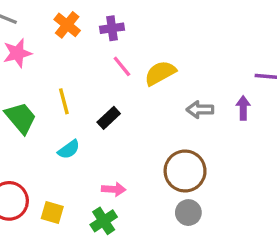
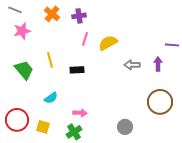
pink line: (122, 66) -> (85, 39), turned 56
black rectangle: (109, 118) -> (77, 70), turned 40
cyan semicircle: (69, 149) -> (51, 98), moved
brown circle: (185, 171) -> (160, 102), moved

